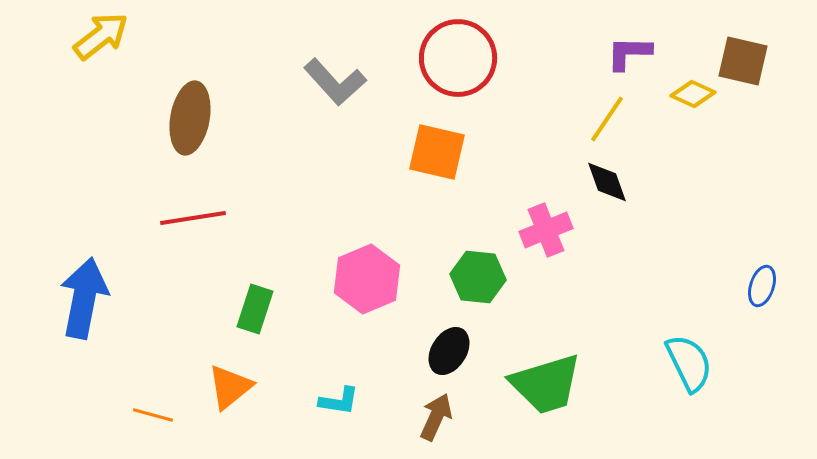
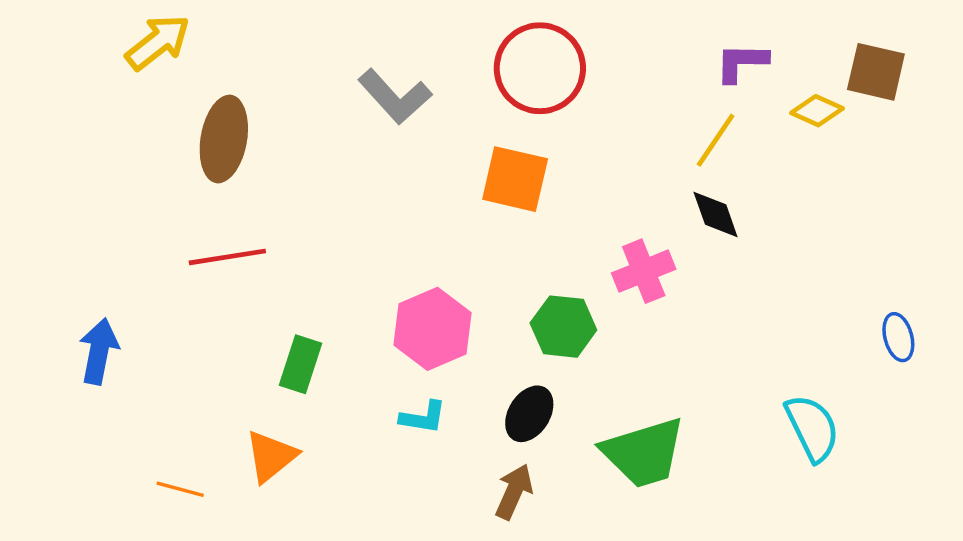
yellow arrow: (101, 36) -> (158, 42), moved
blue ellipse: (762, 286) -> (898, 337), turned -33
blue arrow: (84, 298) -> (99, 351), size x0.7
cyan L-shape: (339, 401) -> (423, 417), moved

